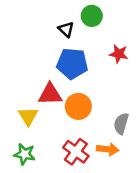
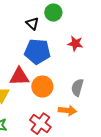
gray semicircle: (121, 124) -> (77, 88), moved
orange arrow: (108, 149) -> (67, 111), moved

